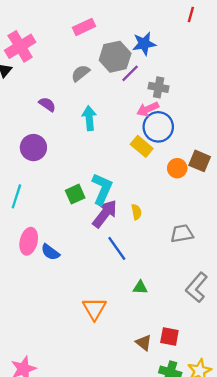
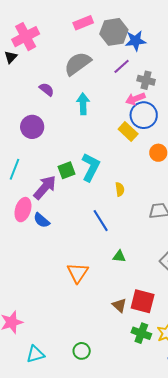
gray hexagon: (115, 57) -> (114, 32), moved
gray semicircle: (80, 73) -> (78, 64), size x1.6
purple arrow: (105, 214) -> (45, 187), moved
red square: (169, 336) -> (143, 301), size x1.4

